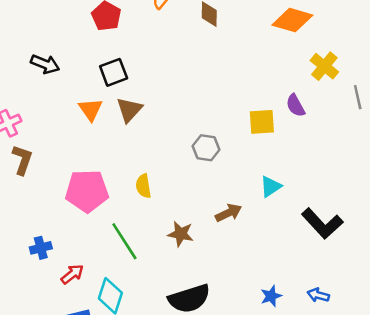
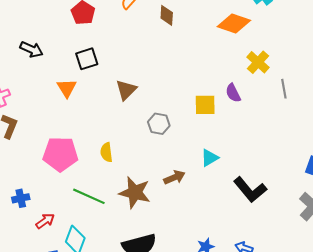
brown triangle: (129, 110) -> (126, 90), moved
brown star: (181, 234) -> (135, 193), size x1.5
green line: (124, 241) -> (89, 196), turned -36

